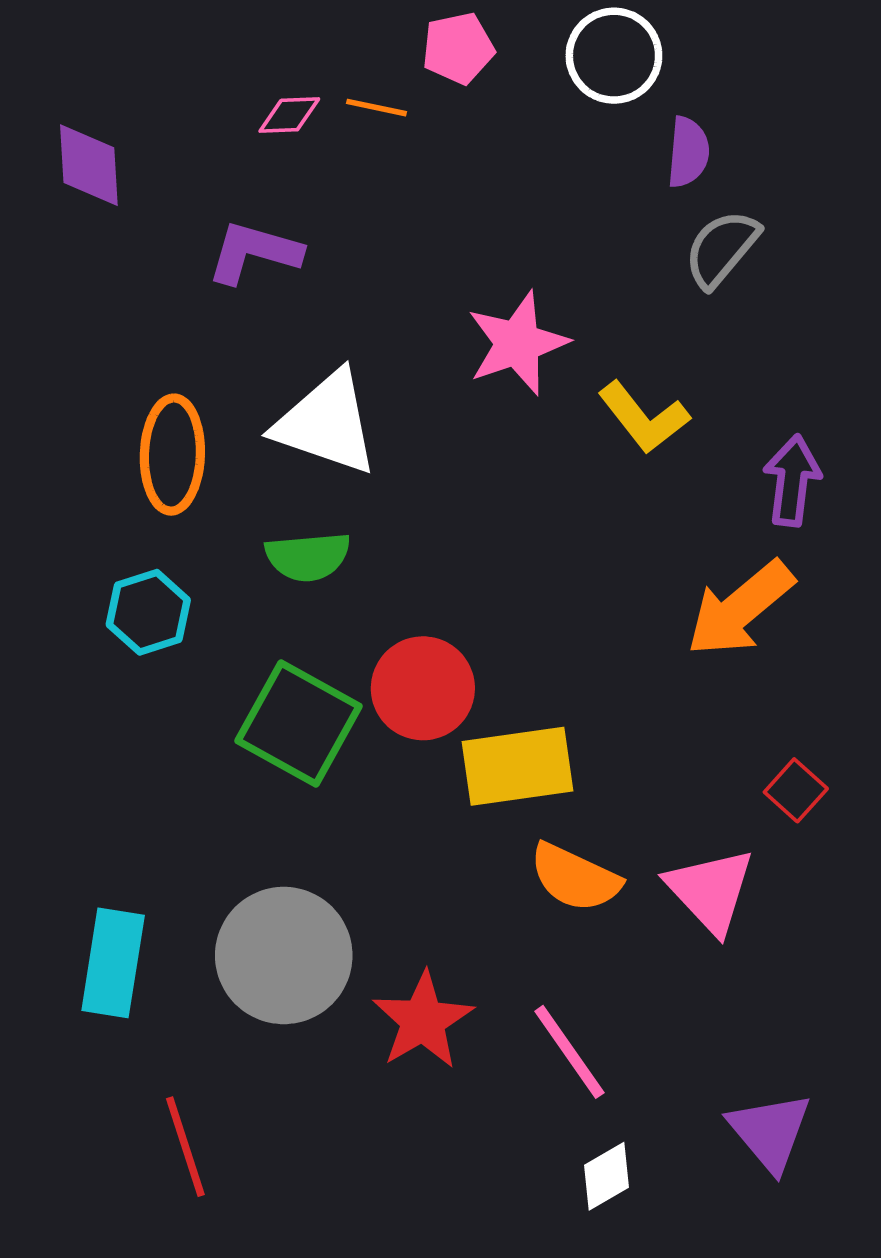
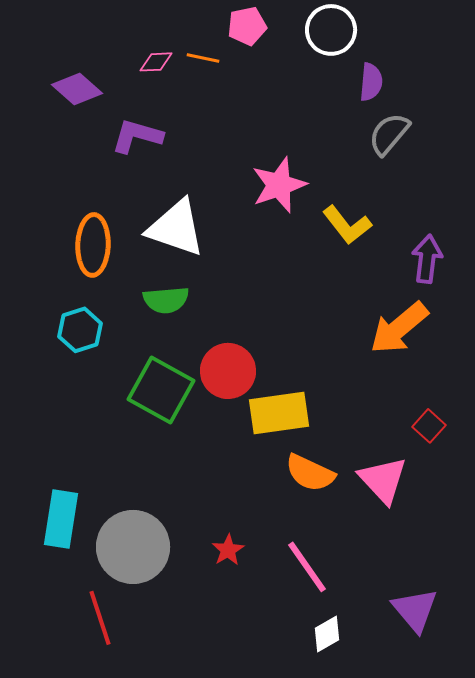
purple diamond: (89, 165) -> (77, 89), moved, turned -45
gray circle: (284, 955) -> (133, 547), moved
red star: (423, 1020) -> (228, 550), size x0.6

